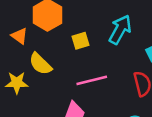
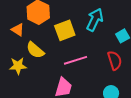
yellow square: (80, 41) -> (65, 30), size x1.5

